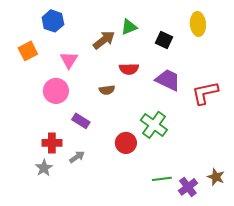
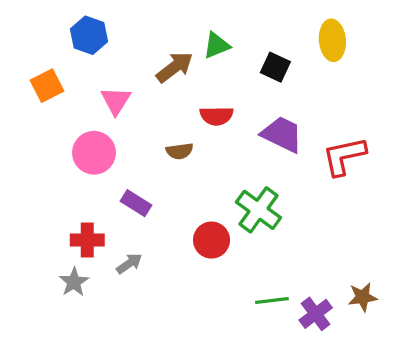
brown star: (216, 177) -> (363, 297), turned -30

